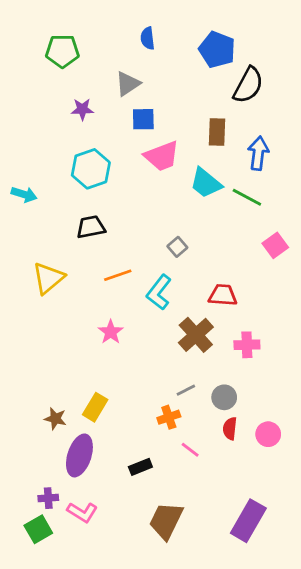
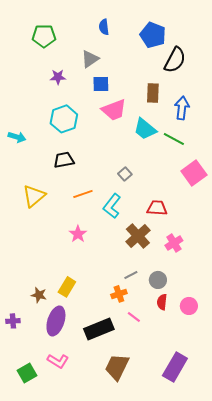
pink square: (275, 245) -> (194, 173), size x1.4
pink cross: (247, 345) -> (174, 243), turned -30
black rectangle: (140, 467) -> (99, 329), size x1.8
purple cross: (48, 498) -> (13, 321), moved

